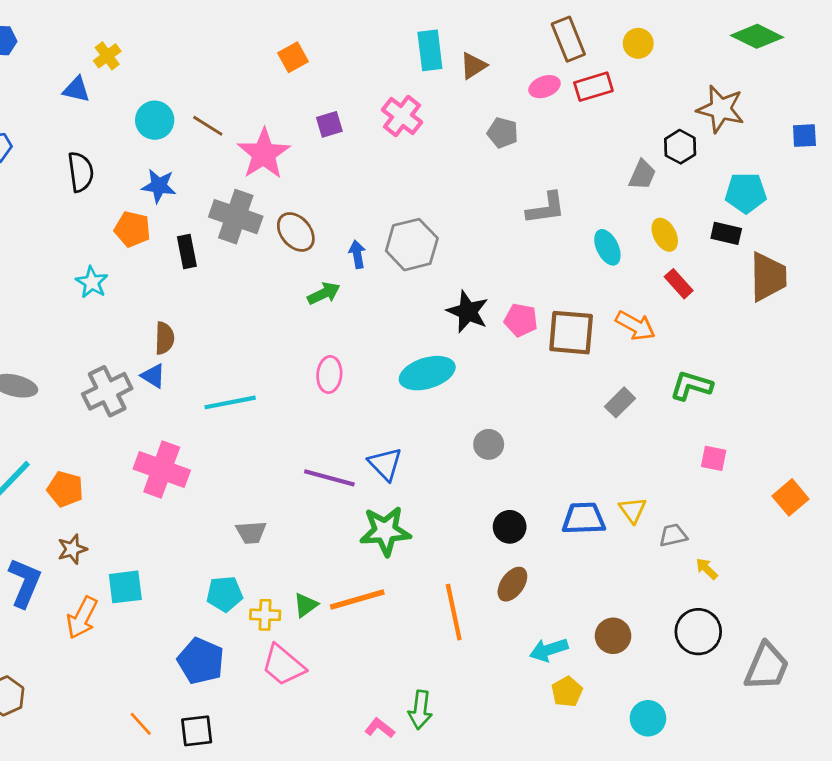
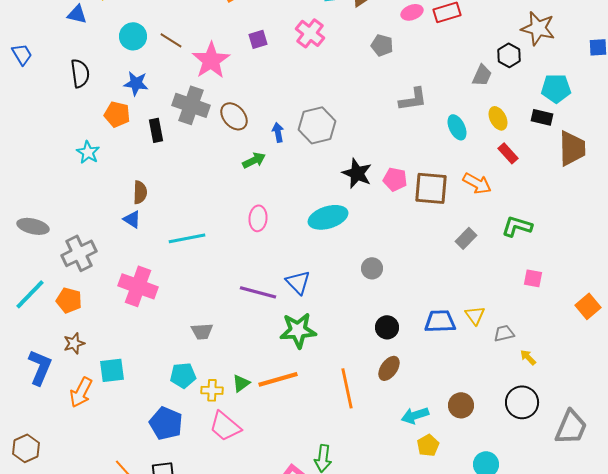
gray cross: (107, 391) -> (79, 253), moved

